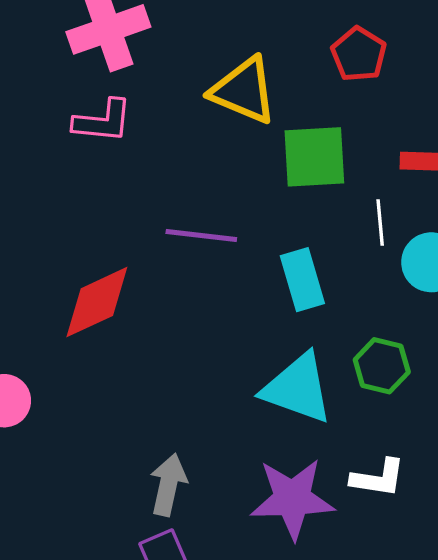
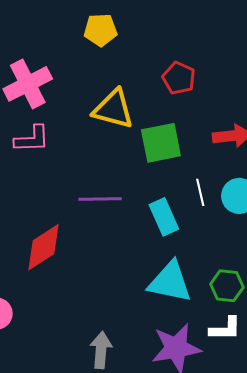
white line: (380, 222) -> (200, 192), moved
green hexagon: (382, 366) -> (227, 286), moved

